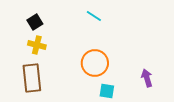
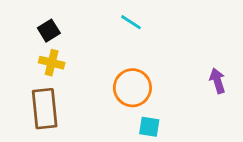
purple arrow: (147, 78) -> (217, 81), moved

